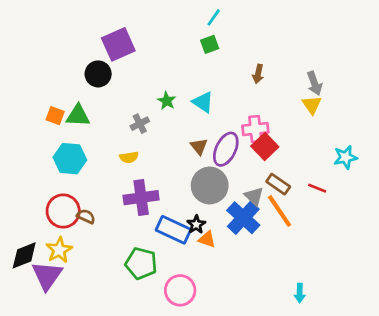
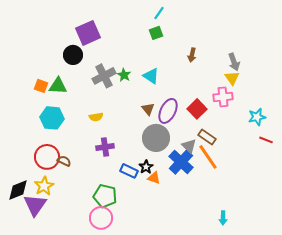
gray cross: (140, 124) -> (104, 76), moved, size x1.6
pink cross: (255, 129) -> (223, 97), moved
red line: (317, 188) -> (266, 140), moved
purple cross: (141, 198) -> (105, 147), size x0.7
blue rectangle: (173, 230) -> (129, 171), size x0.7
pink circle: (180, 290) -> (101, 218), moved

